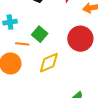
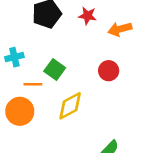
red circle: (80, 39) -> (109, 71), size x0.6

